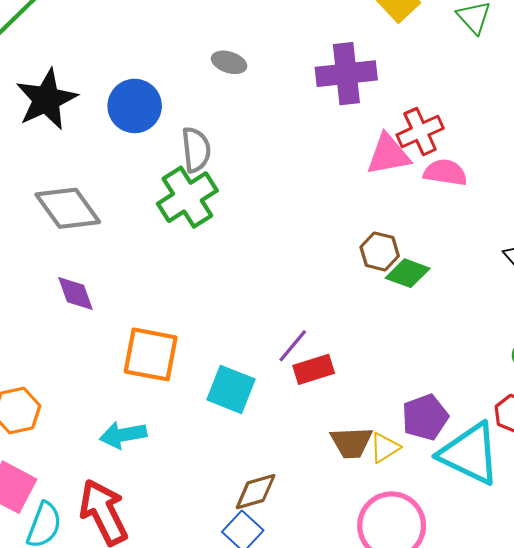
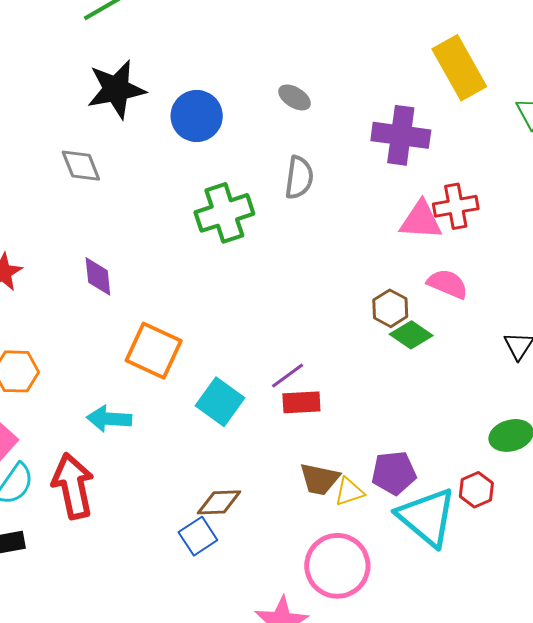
gray semicircle: (196, 150) -> (299, 178), moved
pink semicircle: (445, 173) -> (448, 284), moved
gray diamond: (68, 208) -> (81, 166), moved, size x0.7

